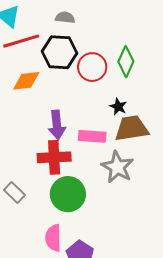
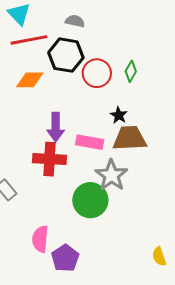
green diamond: (126, 62) -> (131, 71), size x0.7
green circle: (68, 194) -> (90, 200), moved

